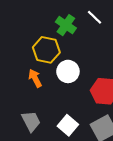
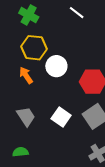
green cross: (66, 25) -> (29, 15), moved

